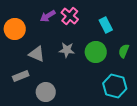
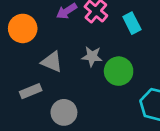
cyan rectangle: (106, 25) -> (132, 23), moved
green circle: (96, 52) -> (119, 71), moved

